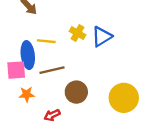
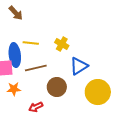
yellow cross: (77, 33) -> (62, 44), moved
blue triangle: (102, 37) -> (79, 66), moved

